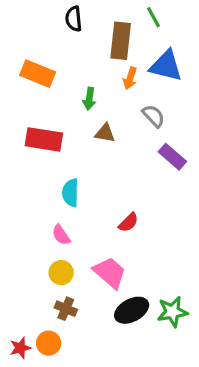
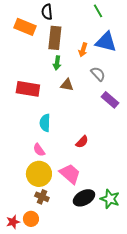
brown rectangle: (121, 41) -> (55, 38), moved
orange rectangle: (38, 74) -> (25, 27), moved
yellow circle: (61, 273) -> (39, 174), size x1.6
green star: (172, 312) -> (110, 199), turned 30

